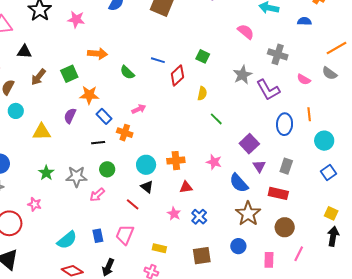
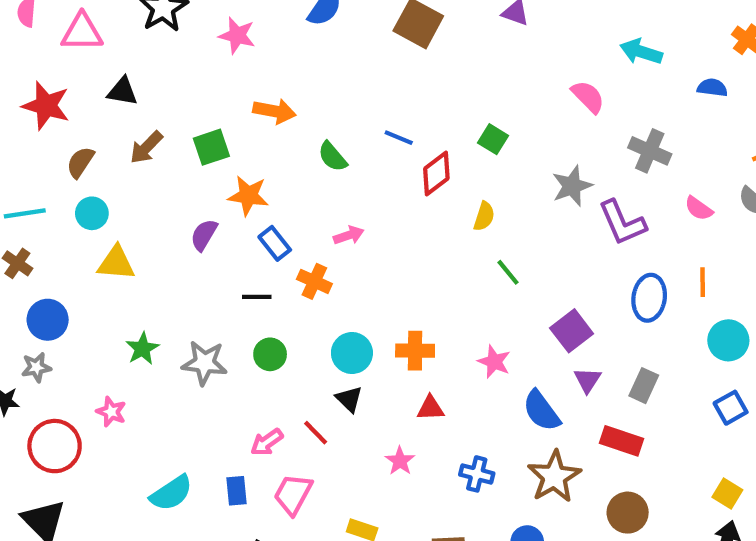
yellow triangle: (42, 132) -> (116, 263), moved
pink arrow: (97, 195) -> (267, 442), moved
blue cross: (199, 217) -> (477, 474), moved, turned -35

